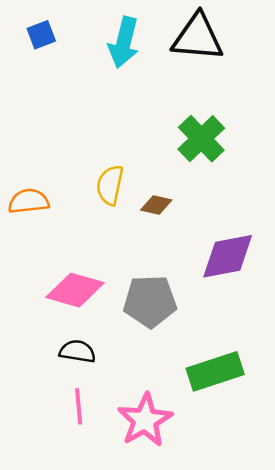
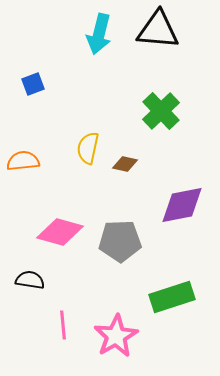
blue square: (41, 35) -> (33, 84), moved
black semicircle: (77, 351) -> (30, 280), moved

